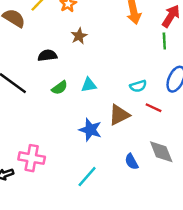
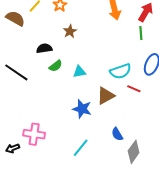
cyan semicircle: (138, 86) -> (120, 71), size x1.5
green semicircle: (60, 88) -> (56, 66), moved
gray diamond: (161, 152) -> (134, 152), moved, turned 60

